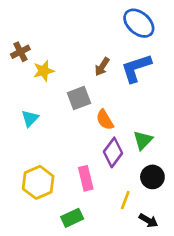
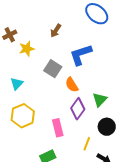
brown arrow: (102, 67) -> (56, 31), moved
blue L-shape: (136, 68) -> (81, 55), moved
gray square: (79, 98) -> (53, 69), turned -36
yellow hexagon: (38, 182) -> (23, 116), moved

